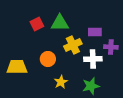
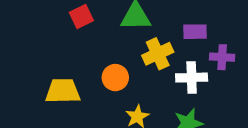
red square: (37, 24) -> (81, 16), moved

